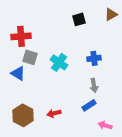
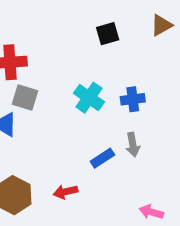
cyan cross: (59, 62) -> (89, 98), moved
blue rectangle: (89, 105) -> (102, 158), moved

